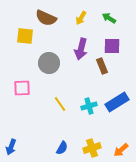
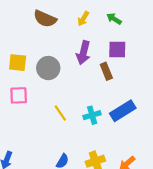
yellow square: (25, 36) -> (18, 63), moved

